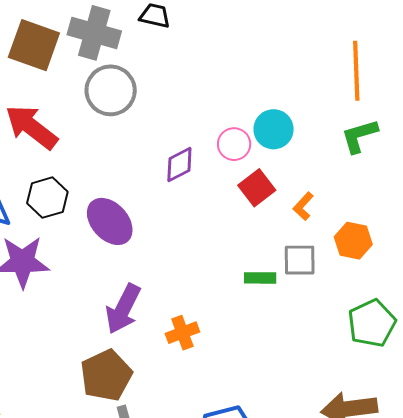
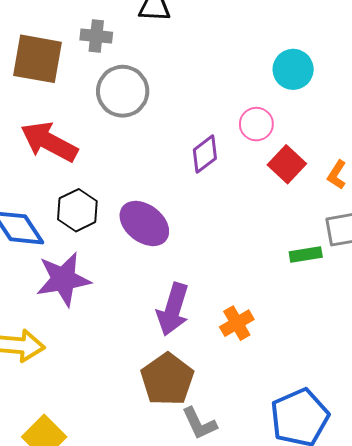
gray cross: (94, 33) -> (96, 36), size x0.6
cyan circle: (274, 129) -> (293, 69), moved

